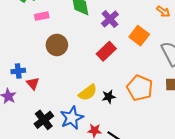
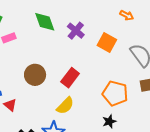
brown circle: (57, 45) -> (35, 75), moved
red rectangle: (106, 51) -> (70, 78), moved
black star: (109, 97) -> (109, 121), moved

